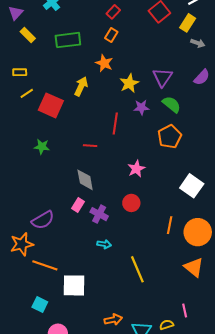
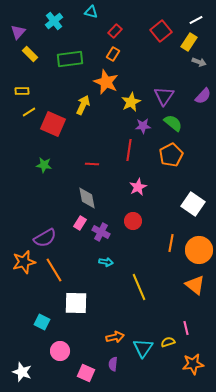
orange star: (104, 63) -> (106, 82), size x1.4
red line: (115, 124) -> (129, 150), moved
orange line: (45, 265) -> (54, 270), moved, turned 40

